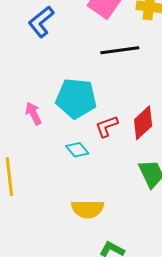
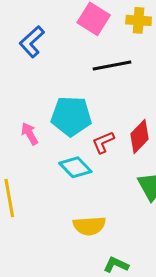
cyan diamond: (77, 150) -> (75, 167), size x1.4

